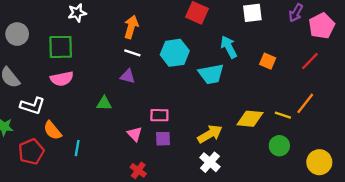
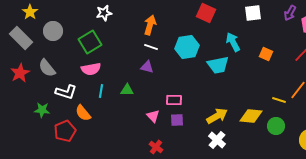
green square: (61, 47) -> (90, 42), turned -30
yellow diamond: (250, 119) -> (251, 116), moved
cyan line: (77, 148) -> (101, 91), moved

